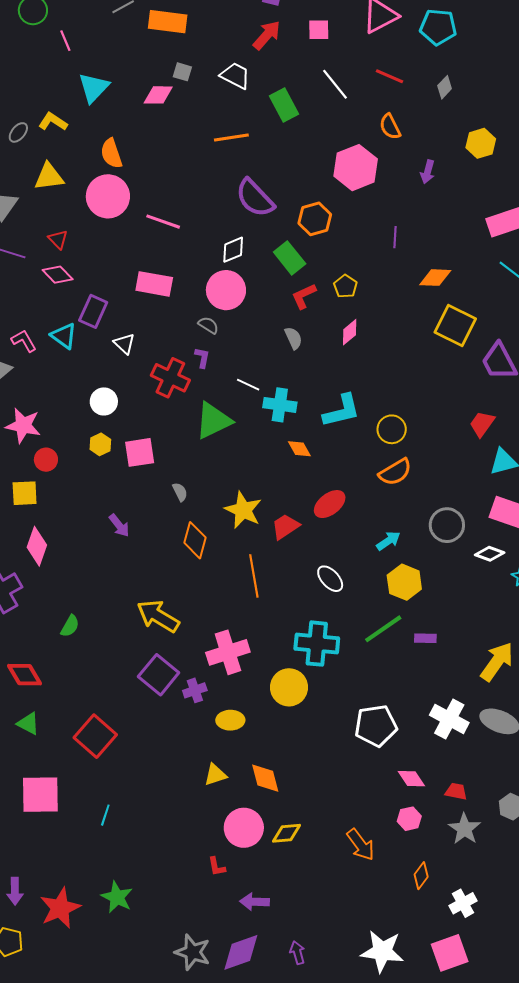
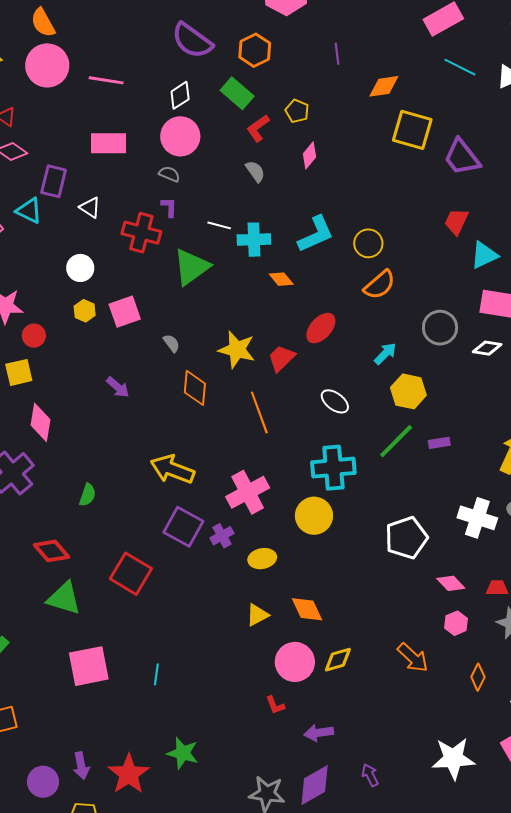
green triangle: (28, 724) -> (64, 598), size x1.5
red square: (95, 736) -> (131, 574), moved

